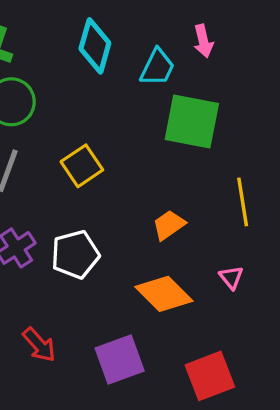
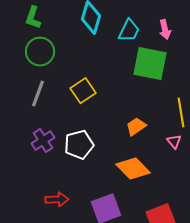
pink arrow: (203, 41) -> (165, 30), moved
pink triangle: (231, 277) -> (174, 142), moved
red arrow: (39, 345) -> (57, 200), turned -50

